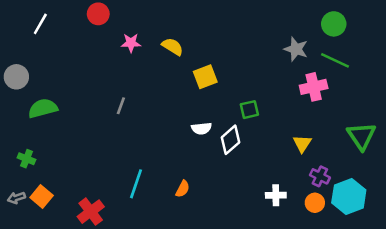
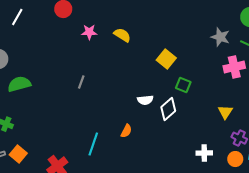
yellow square: (205, 77) -> (166, 59), moved, turned -30
green square: (249, 110) -> (183, 85), turned 35
orange semicircle: (183, 189) -> (126, 131), moved

